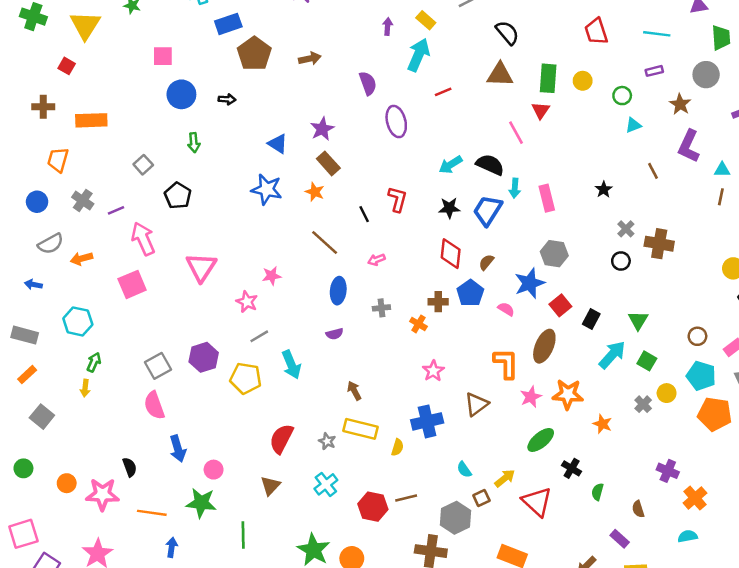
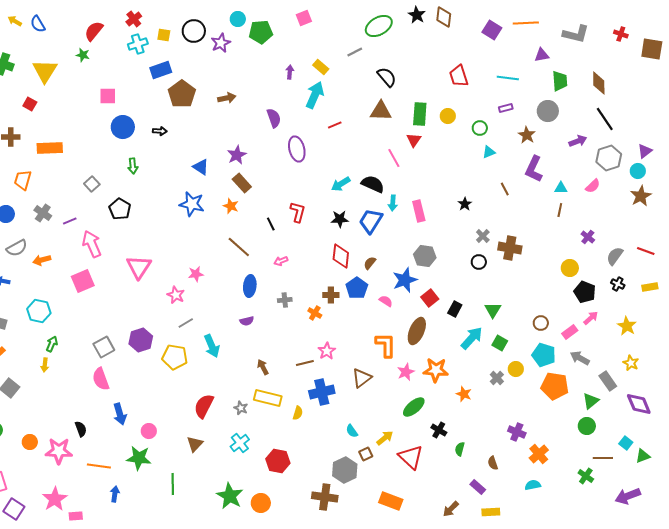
brown line: (406, 498) -> (305, 363), moved

